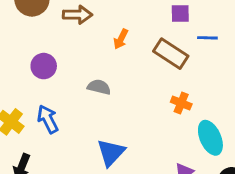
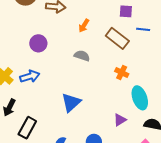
purple circle: (44, 66) -> (38, 43), moved
gray semicircle: (99, 87) -> (82, 56), moved
blue arrow: (48, 119) -> (30, 76), turned 96

